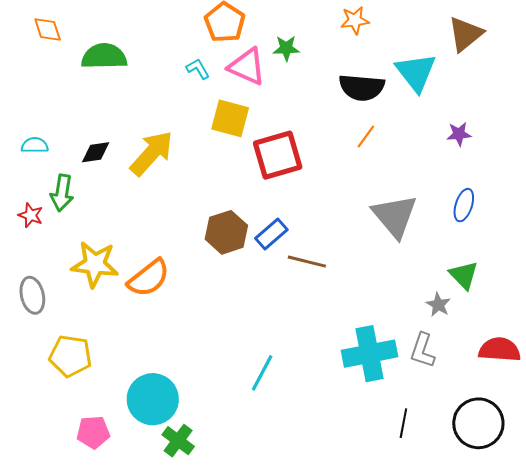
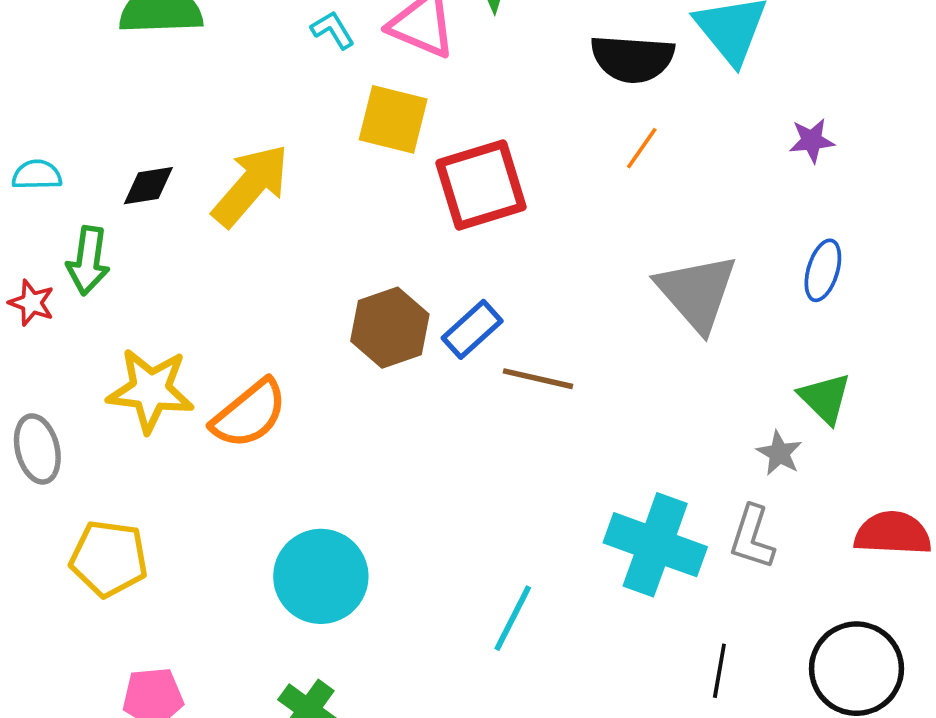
cyan cross: (369, 354) -> (655, 545), turned 32
cyan line: (262, 373) -> (513, 618), moved
cyan circle: (153, 399) -> (321, 576), moved

